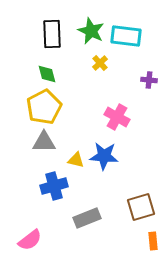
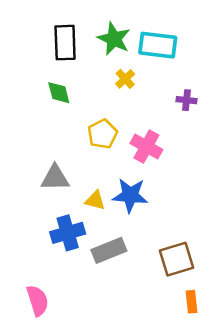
yellow pentagon: (44, 107) -> (103, 134), moved, size x0.7
gray rectangle: (87, 218) -> (109, 250), moved
pink semicircle: (30, 240) -> (38, 300), turned -70

